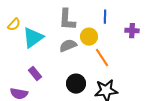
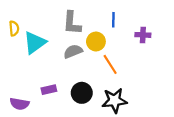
yellow semicircle: (14, 25) -> (14, 28), turned -48
purple rectangle: (35, 74) -> (49, 90), moved, turned -64

